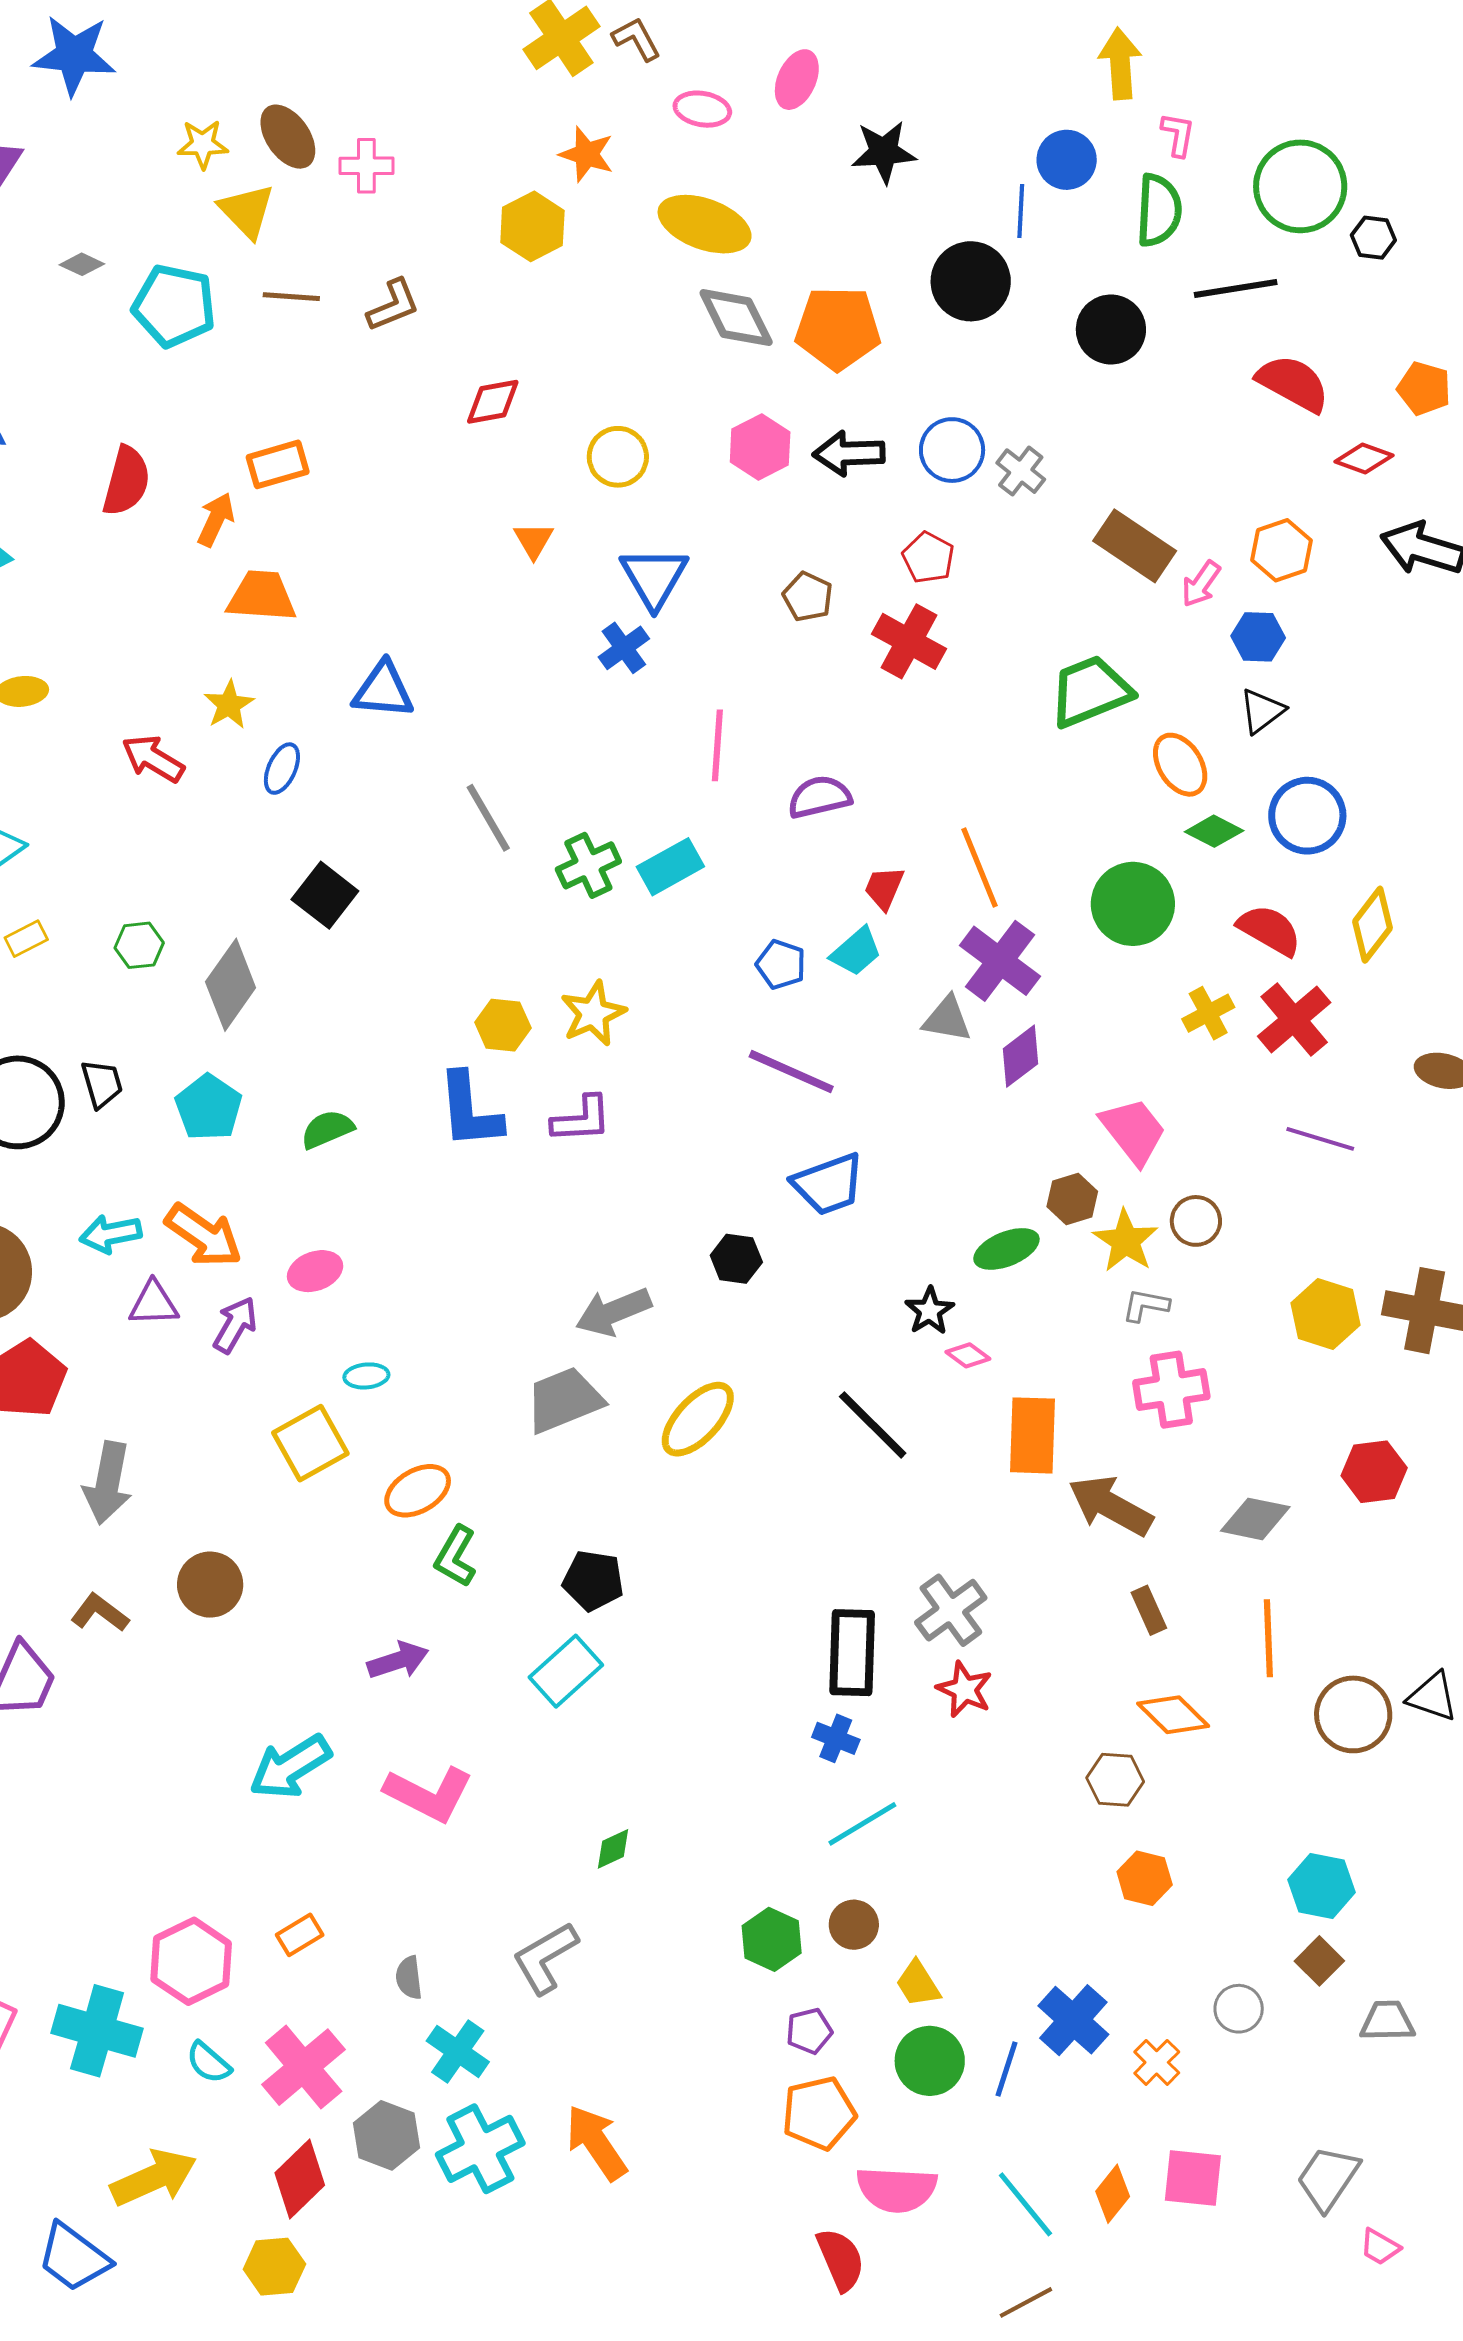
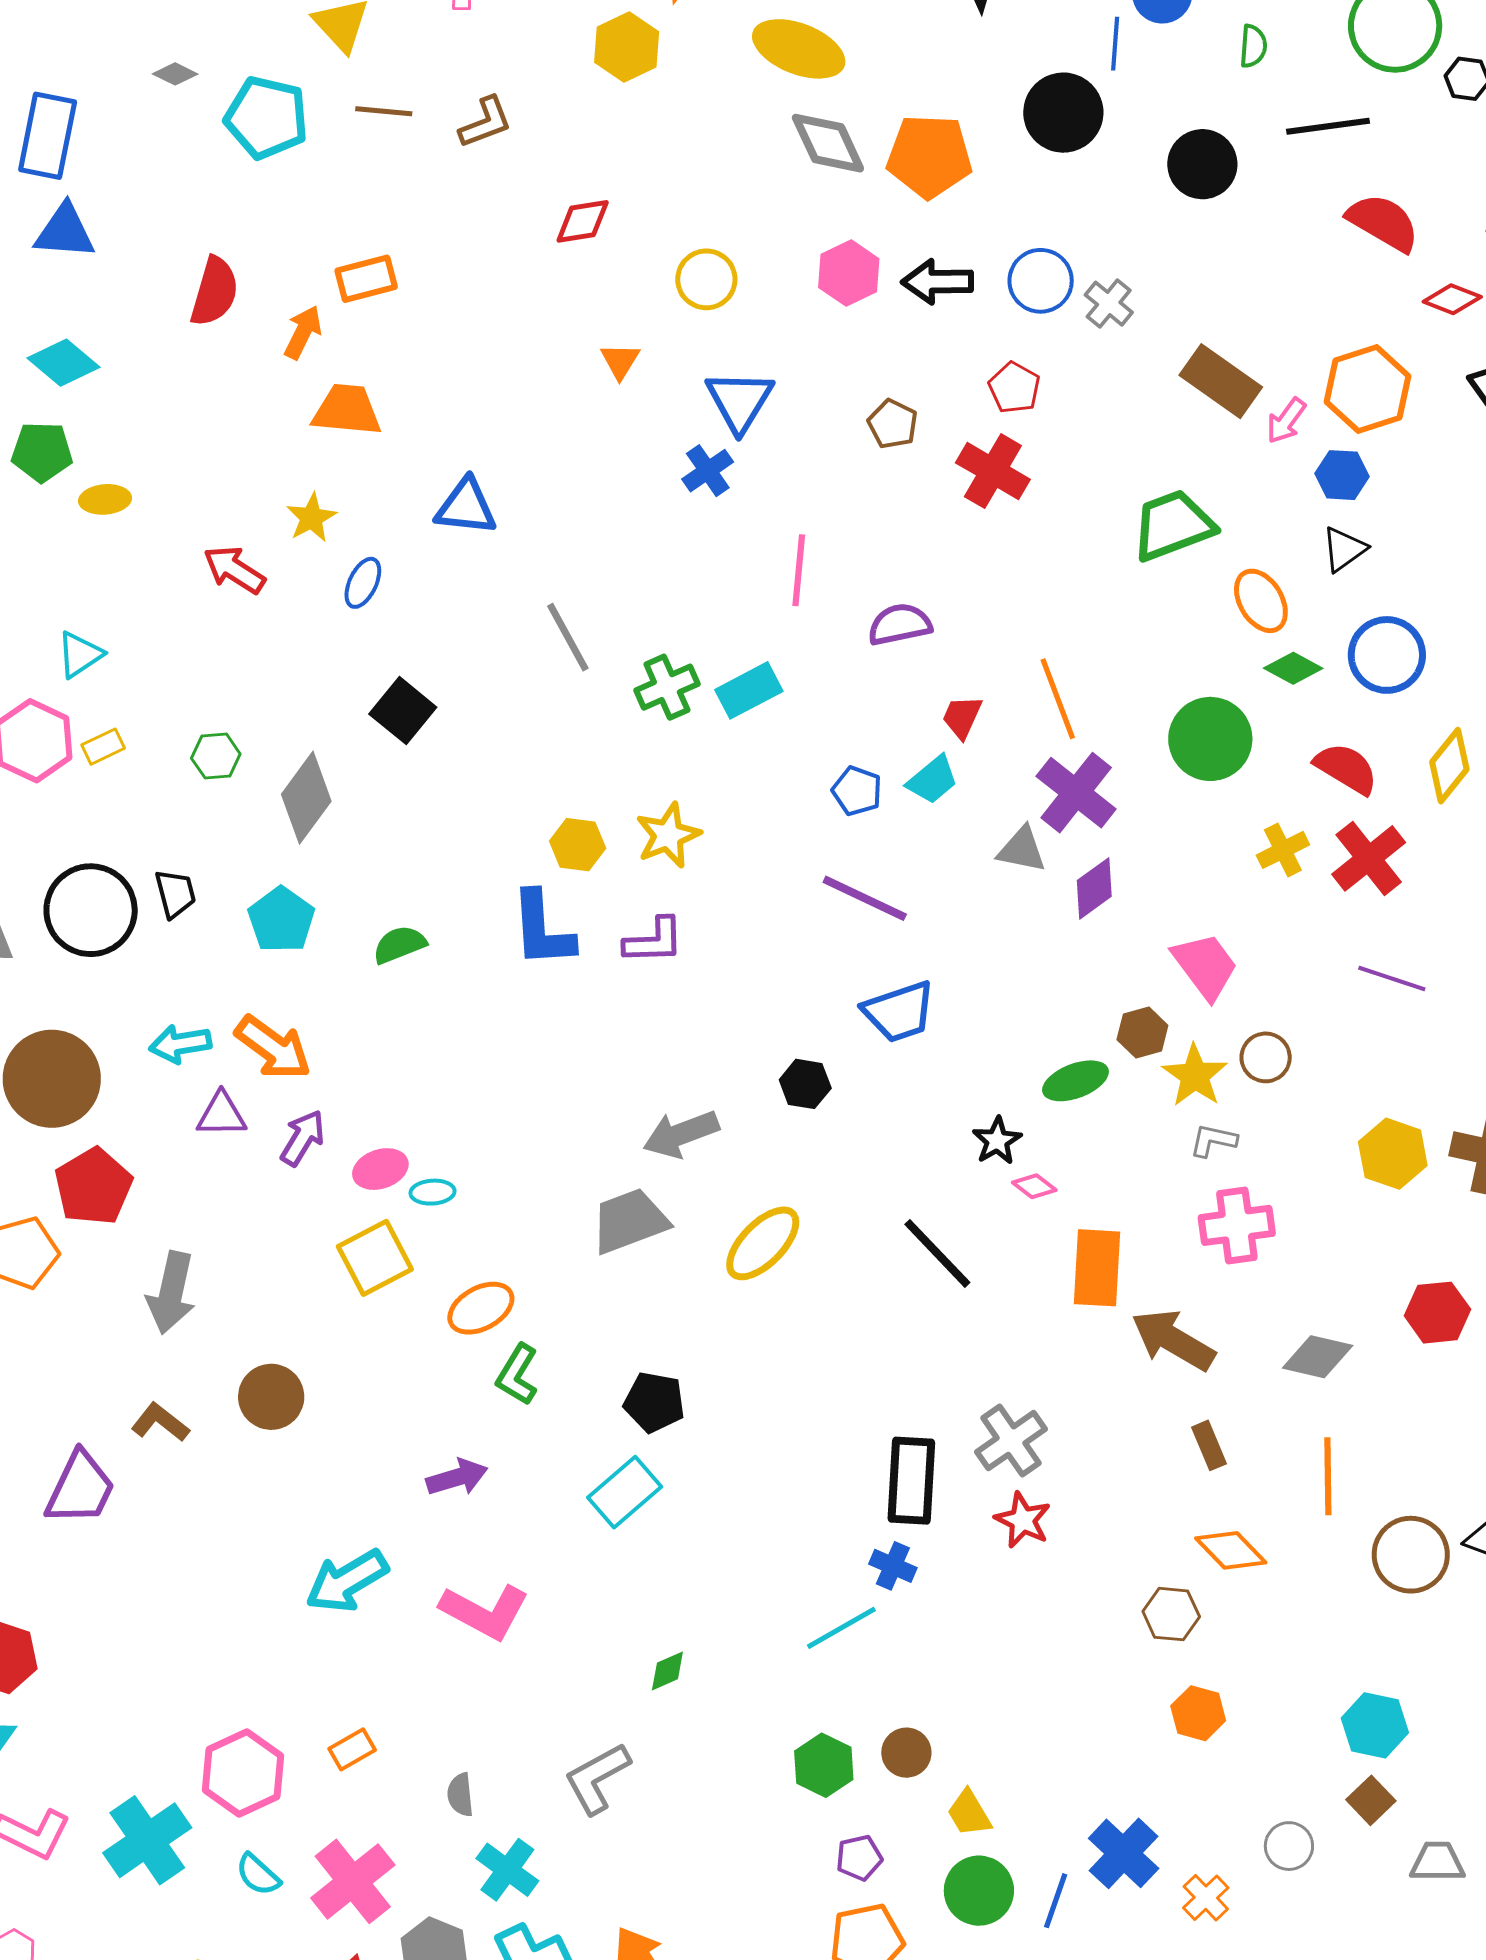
green semicircle: (1159, 210) -> (1253, 46), size x0.6
orange hexagon: (1281, 550) -> (1367, 389), size x1.4
pink ellipse: (315, 1271) -> (380, 1169), moved
cyan line: (862, 1824) -> (841, 1628), moved
cyan cross: (97, 2031) -> (147, 1840), turned 38

